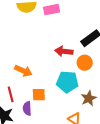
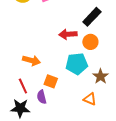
orange square: (39, 95) -> (51, 81), turned 32

